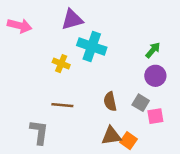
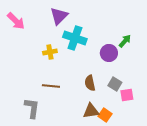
purple triangle: (72, 20) -> (59, 16), turned -30
pink arrow: (20, 26) -> (16, 21), turned 30
yellow cross: (61, 64) -> (50, 52), turned -32
purple circle: (155, 76) -> (109, 53), moved

